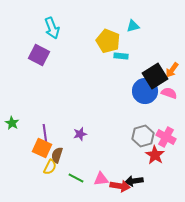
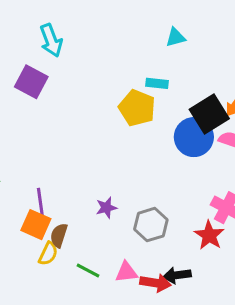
yellow pentagon: (108, 41) -> (137, 108), moved
purple star: (80, 134) -> (106, 208), moved
gray hexagon: (143, 136) -> (151, 225), moved

